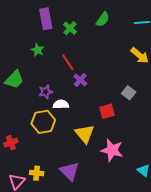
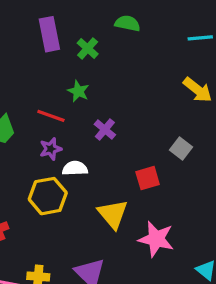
green semicircle: (103, 19) -> (127, 23), moved, turned -112
green star: (38, 50) -> (78, 91), moved
red line: (68, 62) -> (51, 116), moved, turned -36

